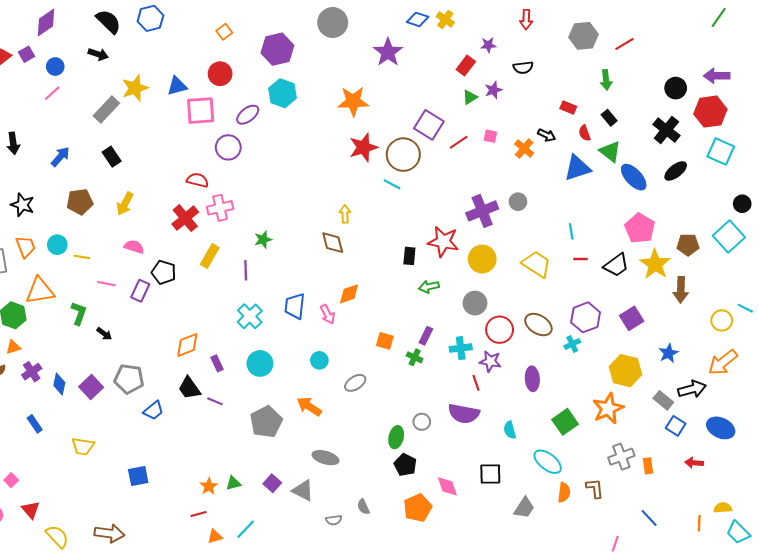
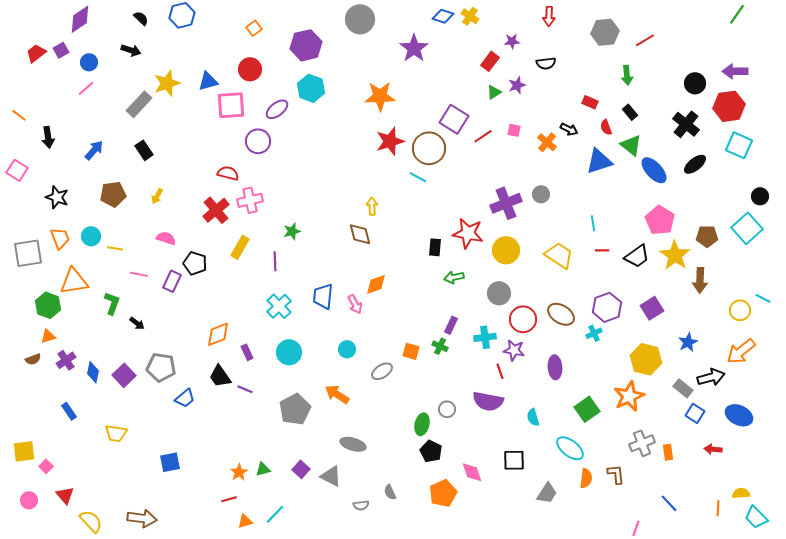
black semicircle: (108, 21) -> (141, 18), size x0.6
yellow arrow: (125, 204) -> (157, 196), size x0.7
orange square: (385, 341) -> (411, 351), moved

